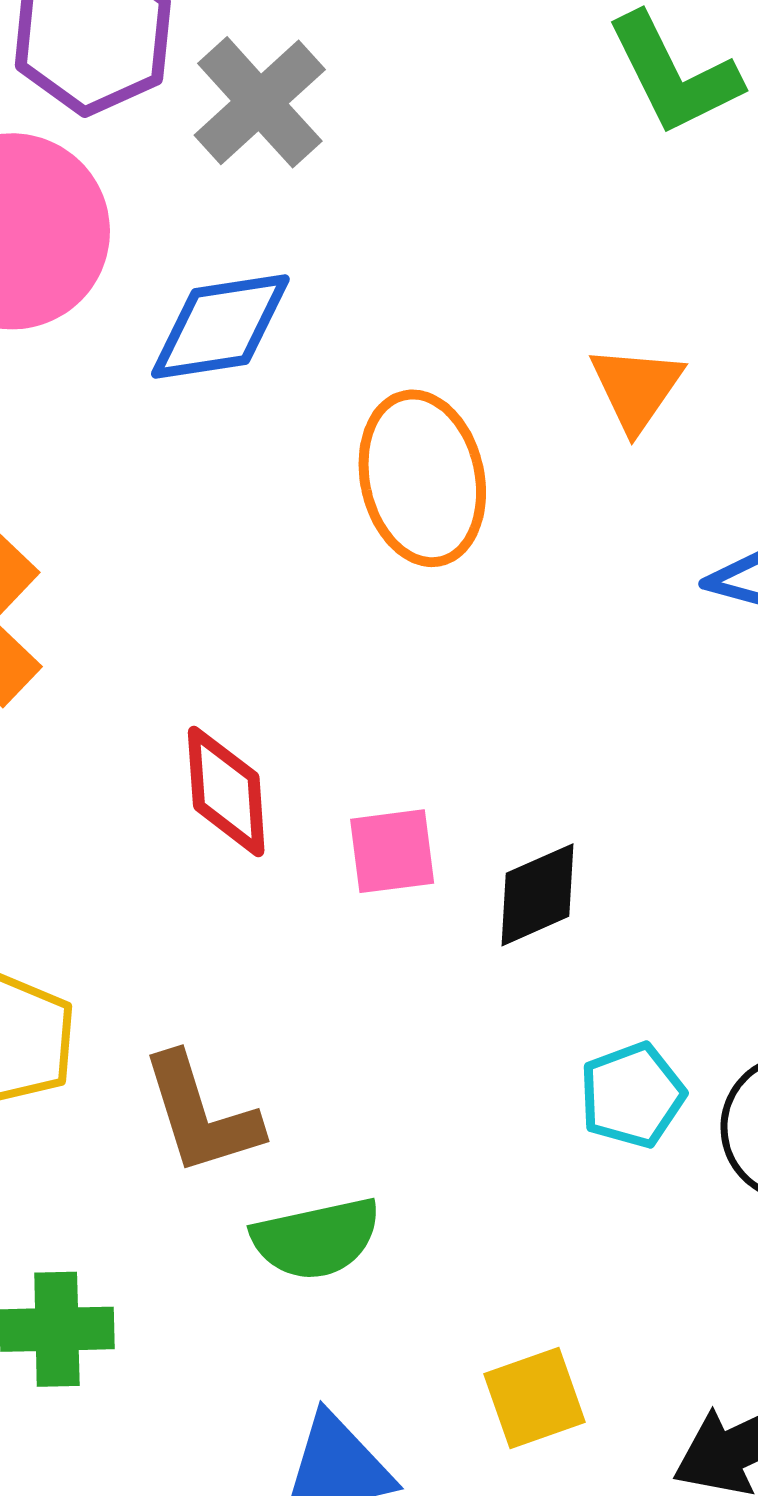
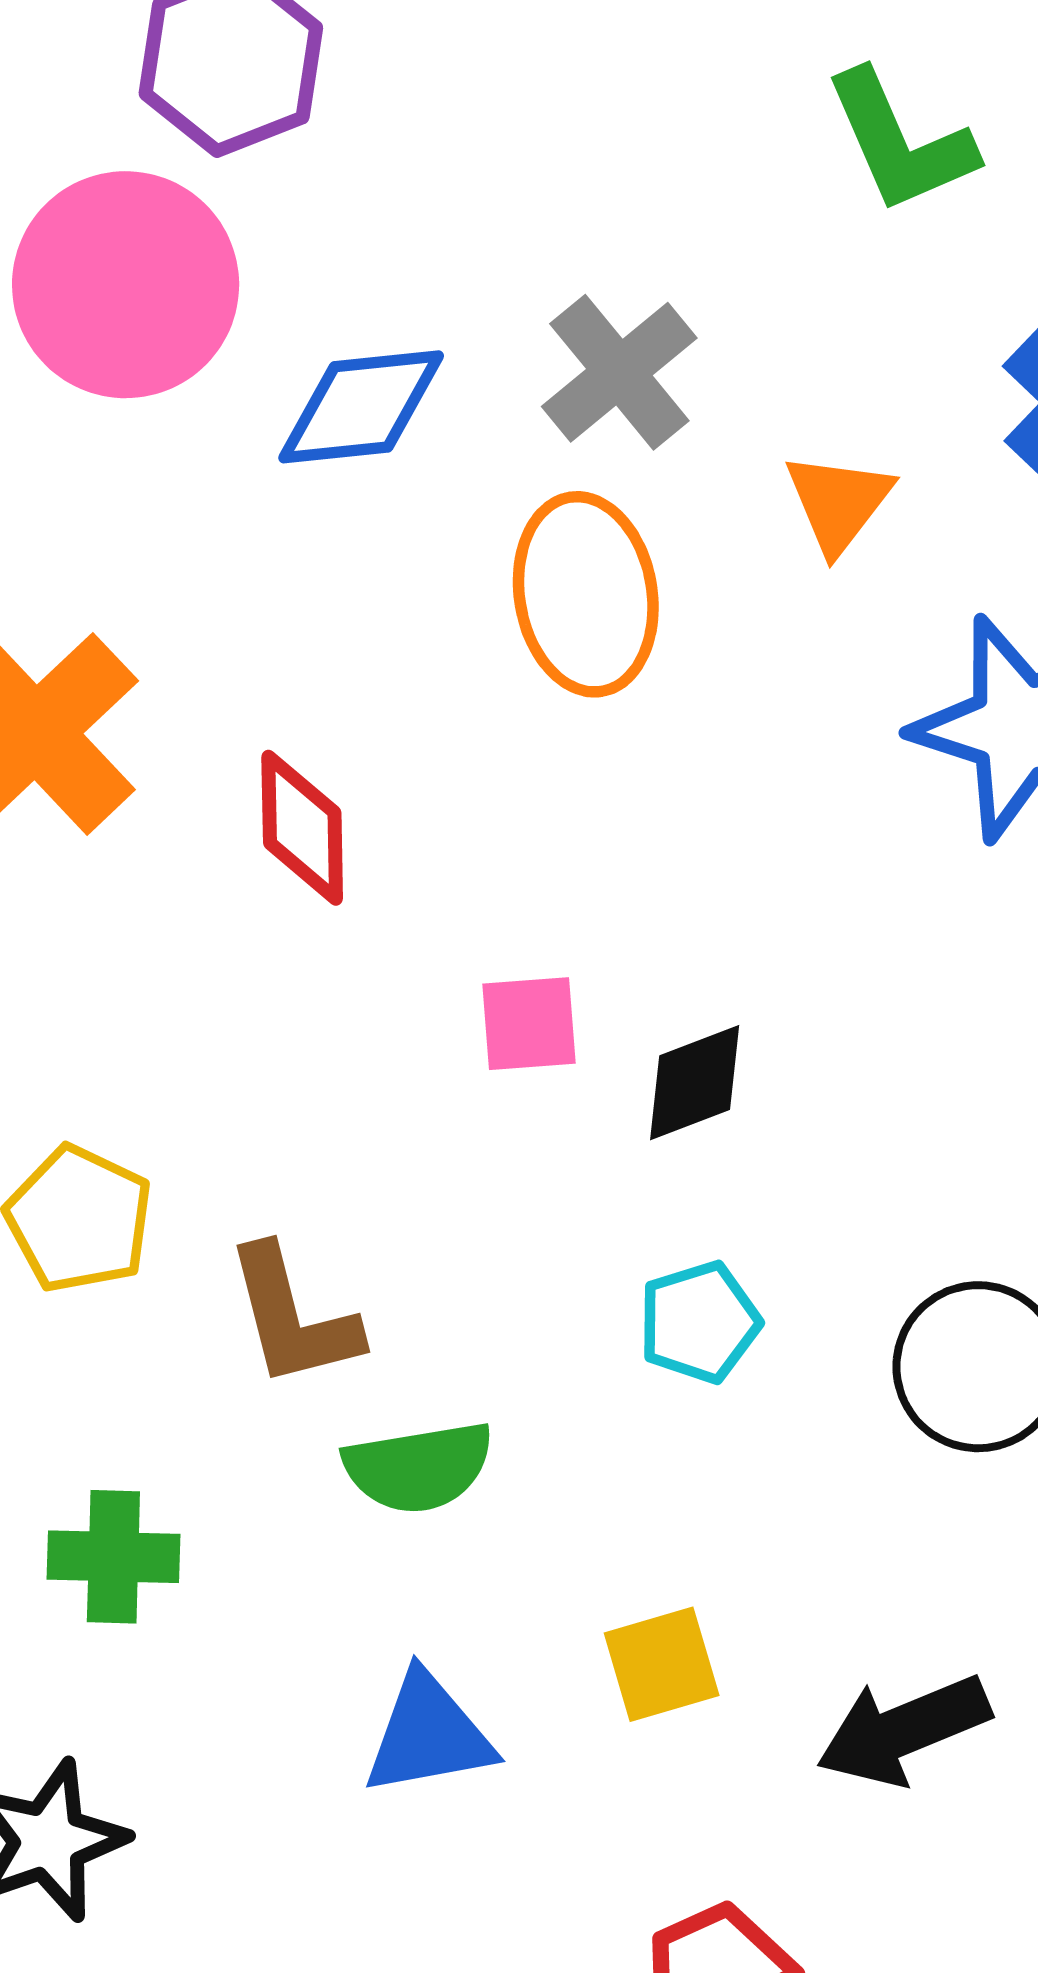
gray cross: (260, 102) -> (619, 372), moved
red diamond: (226, 791) -> (302, 828), moved
cyan pentagon: (632, 1095) -> (699, 1322), moved

